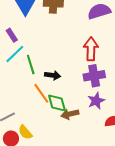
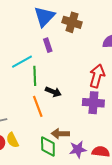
purple rectangle: (12, 35) -> (48, 45), moved
purple star: (96, 101) -> (78, 149), moved
green diamond: (57, 103) -> (48, 147), moved

